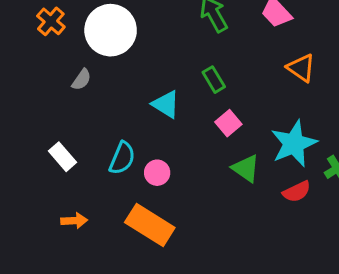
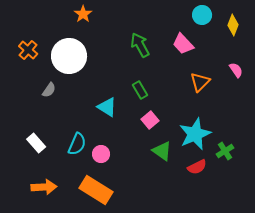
orange triangle: (301, 68) -> (200, 82), turned 40
orange arrow: (74, 221) -> (44, 187), size x1.4

